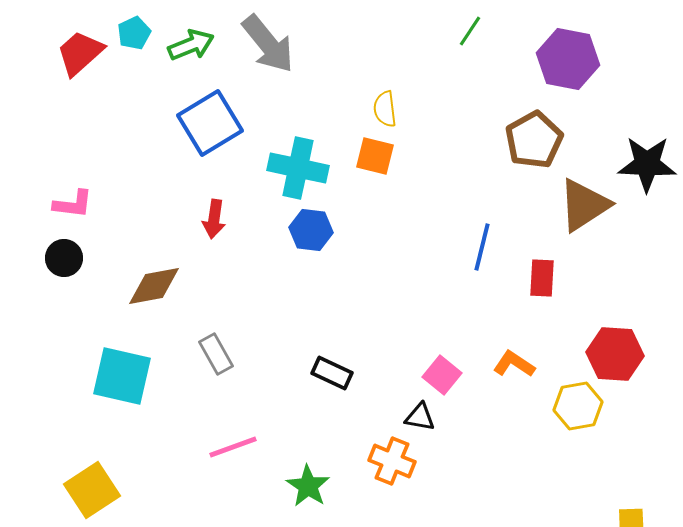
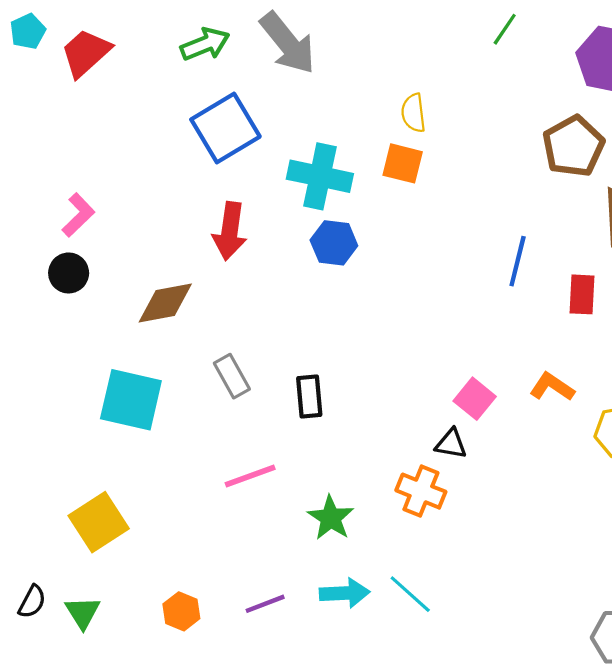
cyan pentagon: (134, 33) -> (28, 31), moved
pink L-shape: (73, 204) -> (78, 215), turned -51
red arrow: (214, 219) -> (230, 231), size x1.4
black rectangle: (332, 373) -> (309, 397), moved, turned 60

